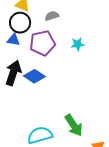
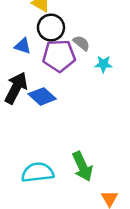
gray semicircle: (52, 16) -> (81, 43), moved, turned 48
black circle: (20, 23) -> (51, 28), moved

